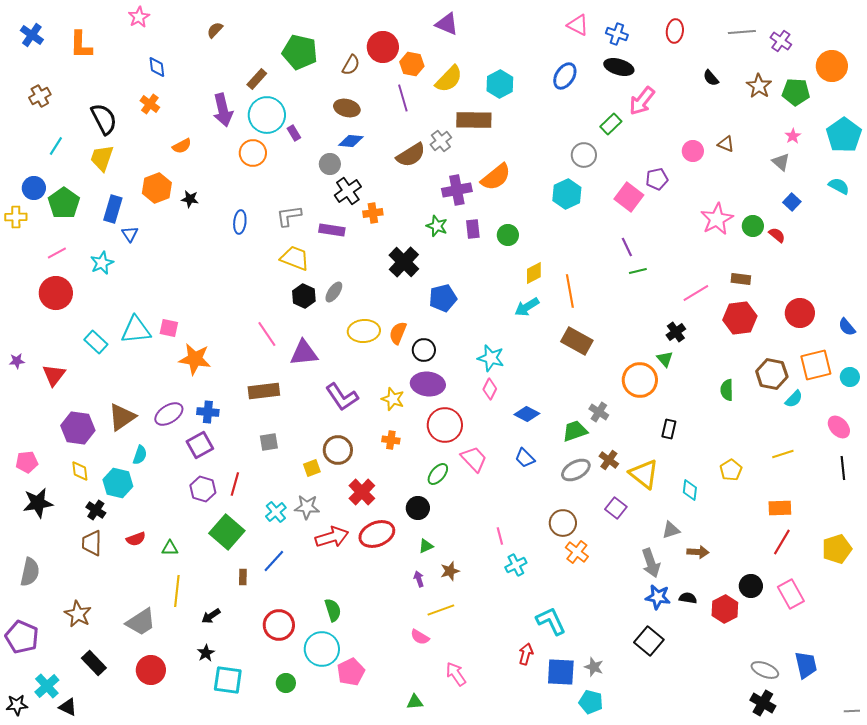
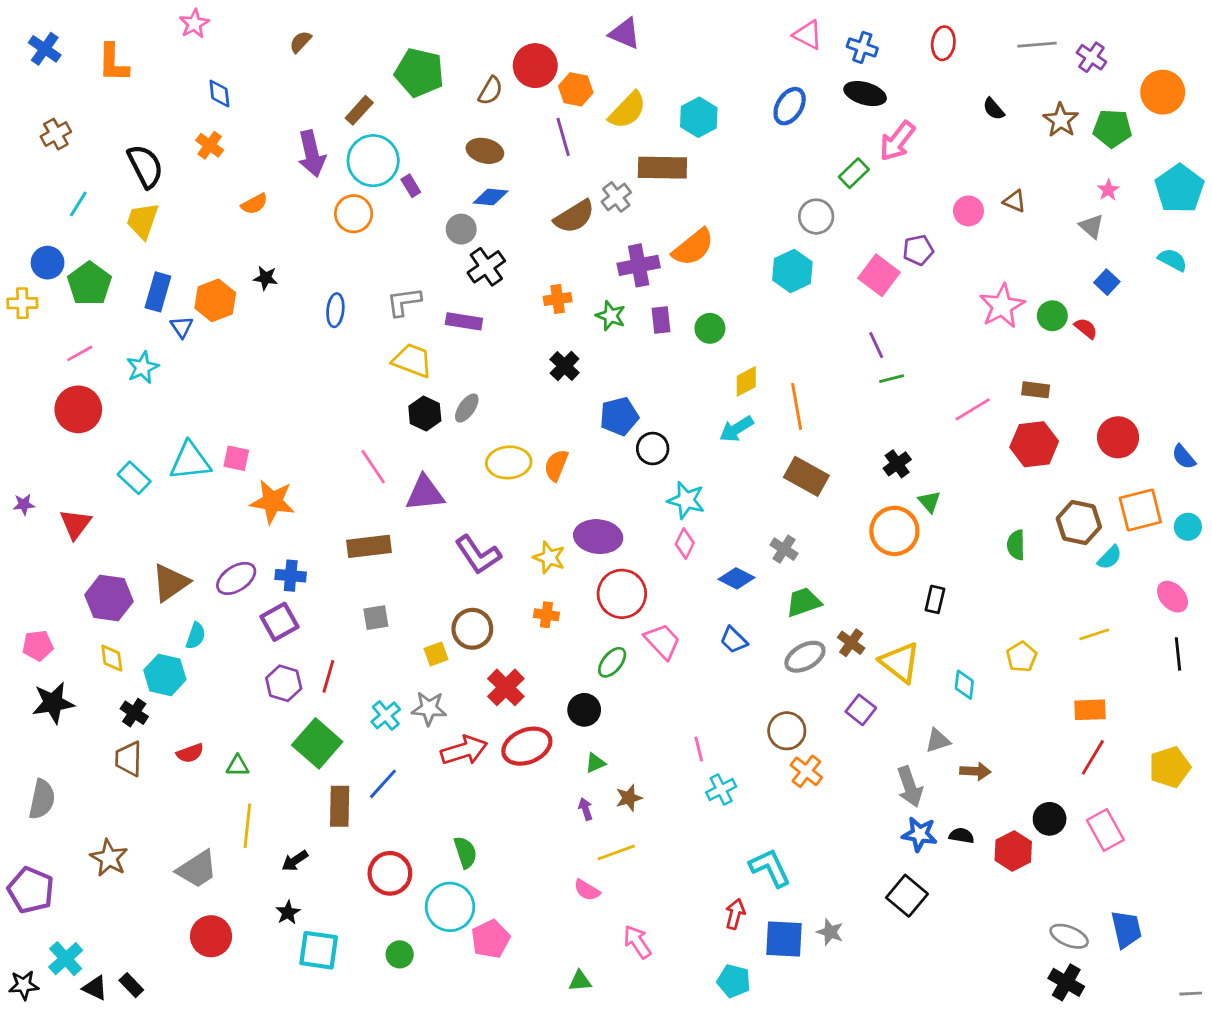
orange hexagon: (157, 188) -> (215, 300), moved
orange cross: (373, 213) -> (558, 299), moved
black cross: (404, 262) -> (565, 366), size x0.7
black cross: (676, 332) -> (897, 464), moved
black circle: (424, 350) -> (653, 449), moved
gray cross: (599, 412) -> (784, 549), moved
brown rectangle: (243, 577) -> (340, 806), size x1.8
black rectangle: (94, 663) -> (131, 985), moved, size x0.7
cyan pentagon: (591, 702) -> (734, 981), moved

